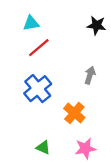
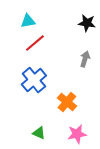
gray arrow: (90, 75) -> (85, 59), moved

